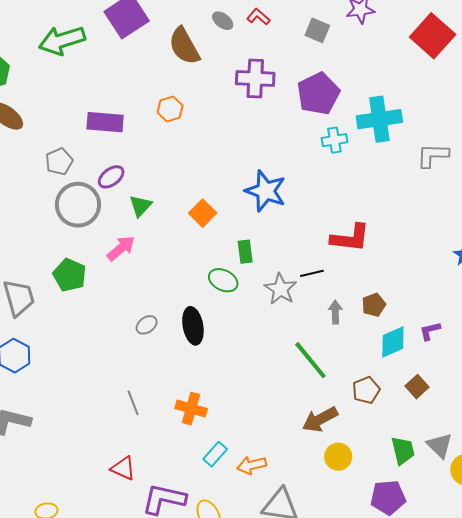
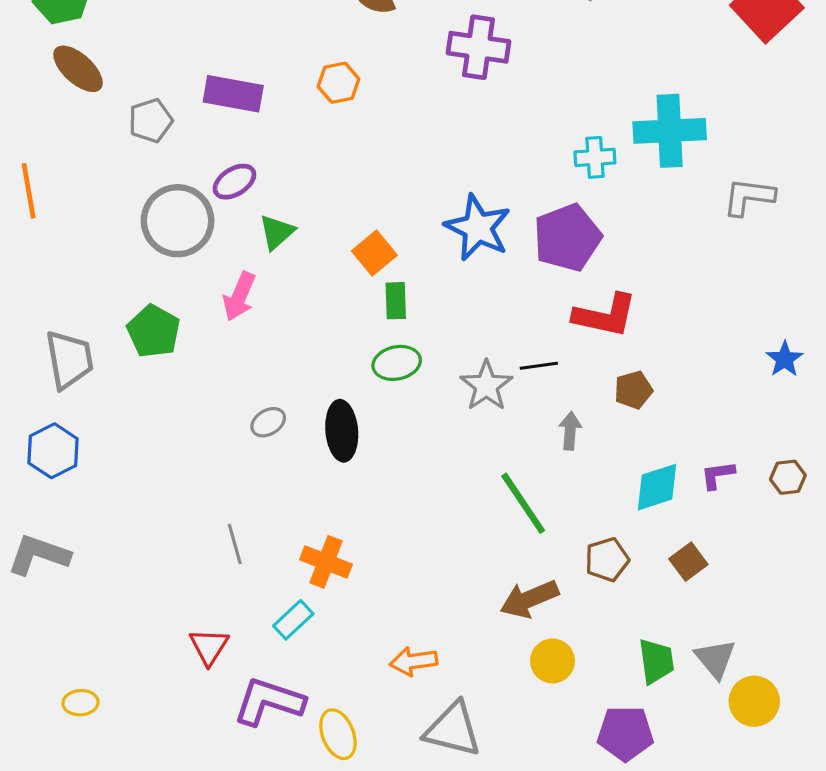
purple pentagon: (318, 94) -> (567, 238), moved
gray pentagon: (59, 161) -> (151, 120), moved
pink arrow: (121, 248) -> (239, 296), turned 148
green rectangle: (245, 252) -> (396, 301), moved
green ellipse: (223, 280) -> (397, 363), turned -44
brown pentagon: (374, 305) -> (633, 390), moved
cyan rectangle: (215, 454) -> (293, 620), moved
red triangle: (123, 468) -> (209, 647), turned 32

